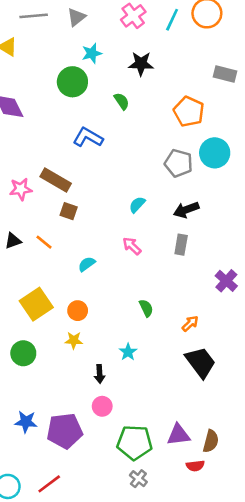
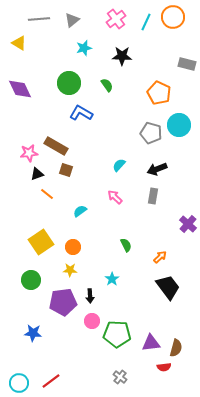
green circle: (72, 82) -> (69, 83), moved
black triangle: (13, 241) -> (37, 174), moved
purple pentagon: (65, 431) -> (63, 302), moved
green pentagon: (135, 442) -> (117, 334), moved

